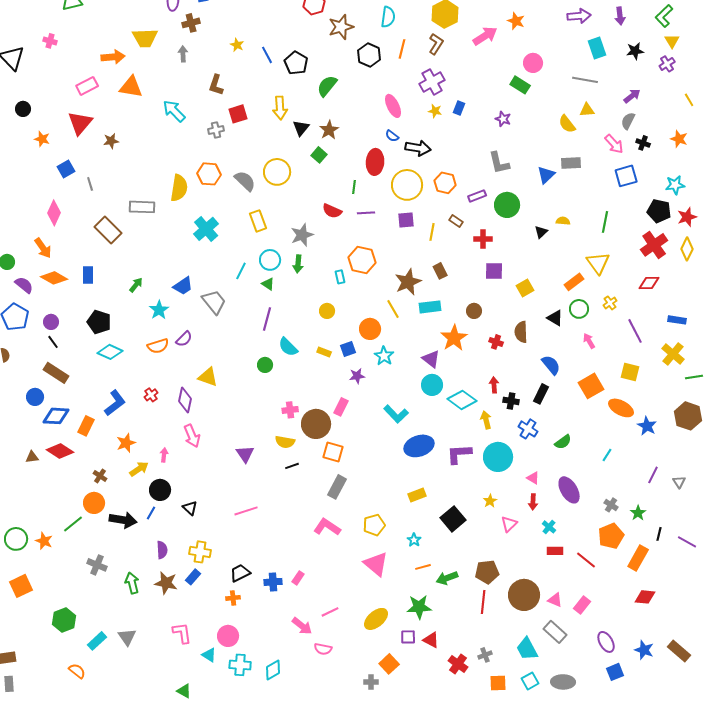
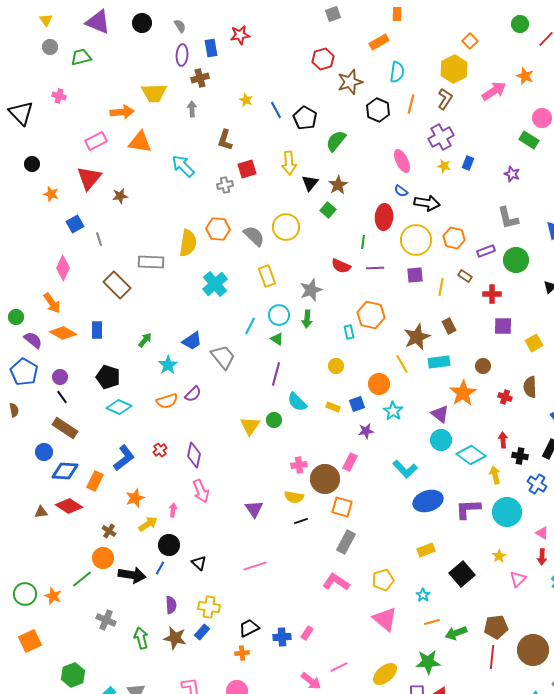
yellow triangle: (208, 377) -> (250, 426), moved, turned 45

